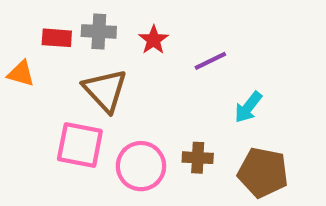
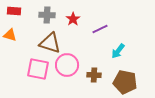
red rectangle: (57, 38) -> (14, 11), moved
brown triangle: (105, 90) -> (50, 43), turned -30
pink circle: (141, 166) -> (67, 65), moved

